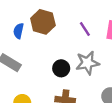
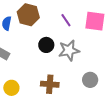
black circle: (61, 68) -> (46, 45), moved

